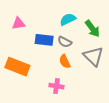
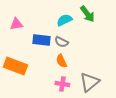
green arrow: (92, 29) -> (87, 14), moved
gray triangle: (93, 56) -> (89, 82), moved, turned 35
pink cross: (56, 86) -> (62, 84), moved

